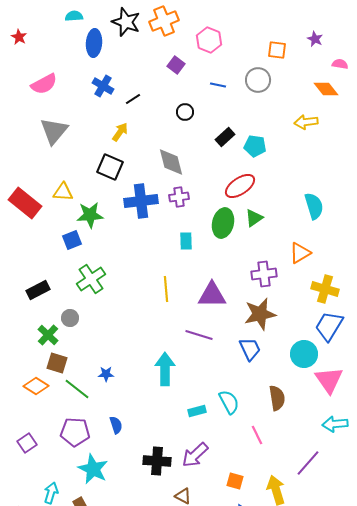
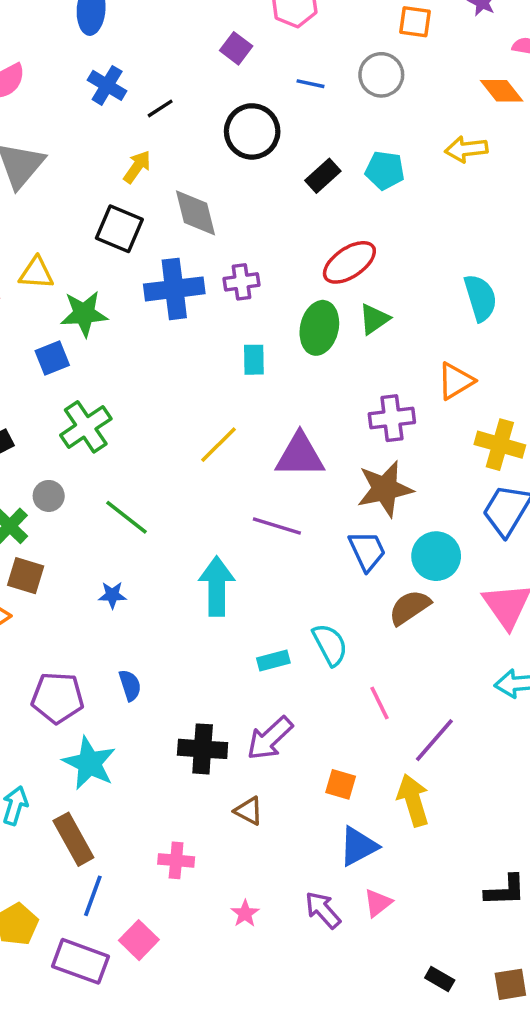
black circle: (185, 112) -> (252, 131), size x1.8
cyan pentagon: (255, 146) -> (385, 170), moved
gray diamond: (171, 162) -> (195, 213), moved
yellow line: (166, 289) -> (219, 445), turned 50
cyan circle: (304, 354) -> (436, 556), moved
green line: (77, 389) -> (126, 517), moved
brown semicircle: (277, 398) -> (410, 607), moved, turned -115
purple line: (308, 463) -> (434, 740), moved

